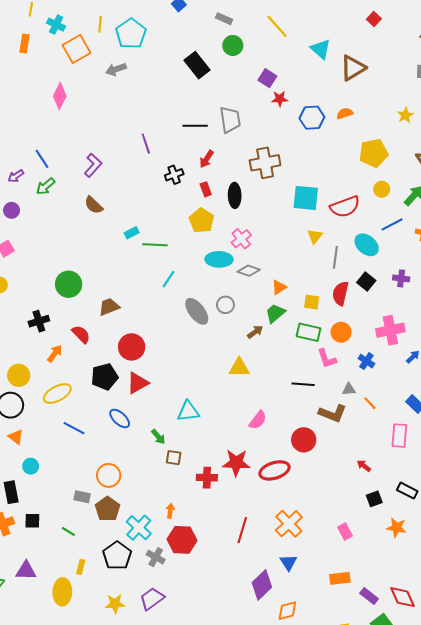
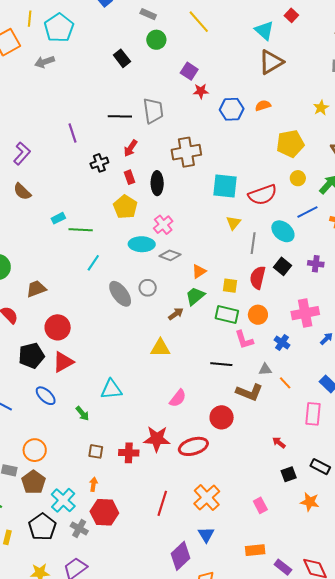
cyan triangle: (321, 49) -> (264, 30), moved
black rectangle: (197, 65) -> (122, 58), size x0.7
brown square: (174, 458) -> (96, 451), moved

